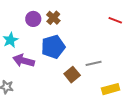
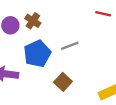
gray line: (94, 63) -> (70, 46), moved

